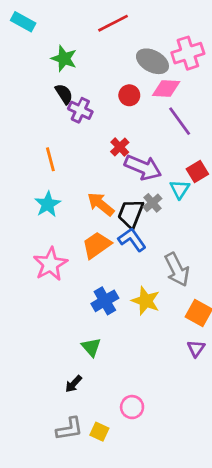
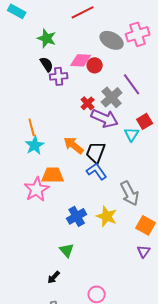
pink diamond: (166, 88) -> (81, 60), moved
purple cross: (80, 110) -> (59, 76), turned -30
orange line: (50, 159) -> (32, 127), moved
gray cross: (152, 203) -> (112, 97), moved, size x1.5
orange trapezoid: (97, 245) -> (53, 175), moved, turned 35

